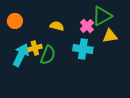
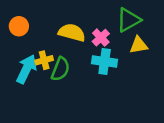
yellow semicircle: (57, 26) -> (72, 33), size x1.5
pink cross: (87, 26) -> (101, 38), moved

